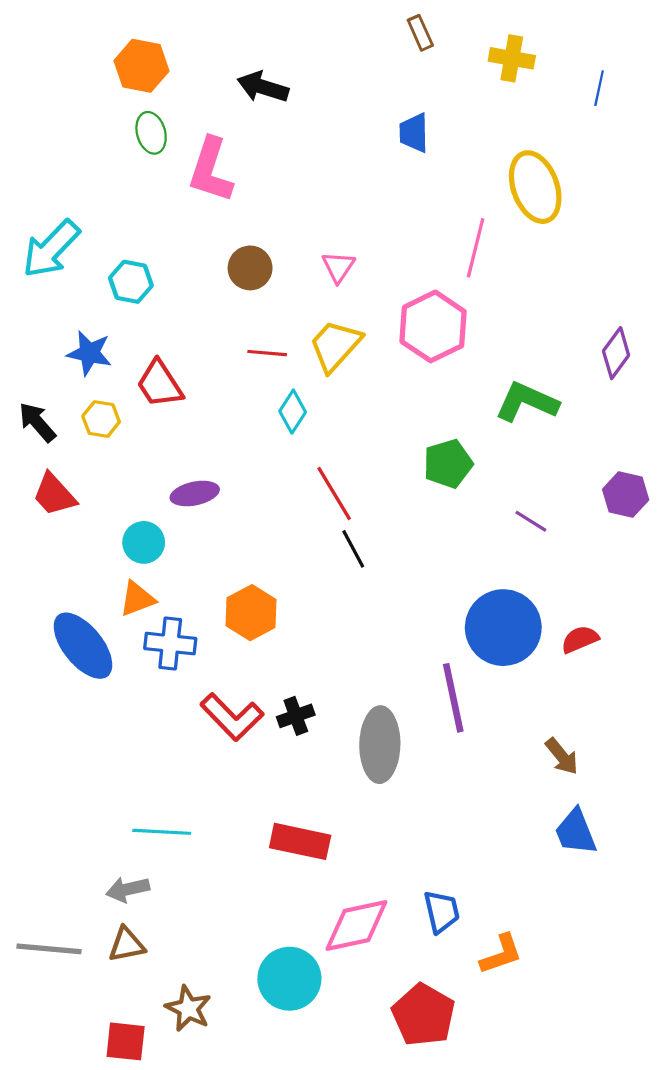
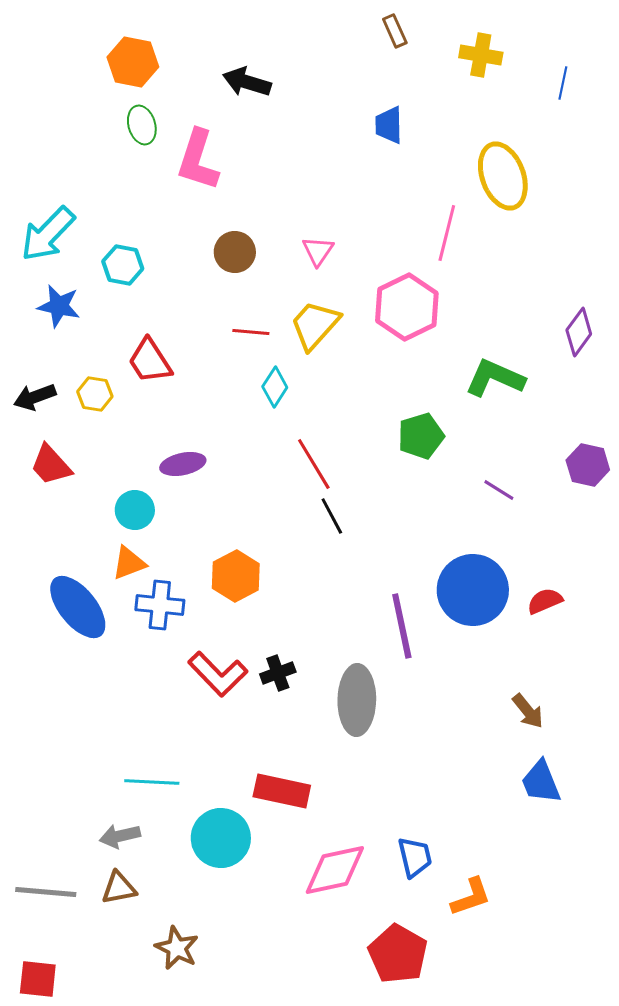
blue star: (89, 353) -> (59, 306), moved
black arrow: (37, 422) -> (35, 397), turned -69
purple line: (453, 698) -> (402, 626), moved
cyan circle: (289, 979) -> (221, 838), moved
red square: (126, 1041) -> (38, 979), moved

